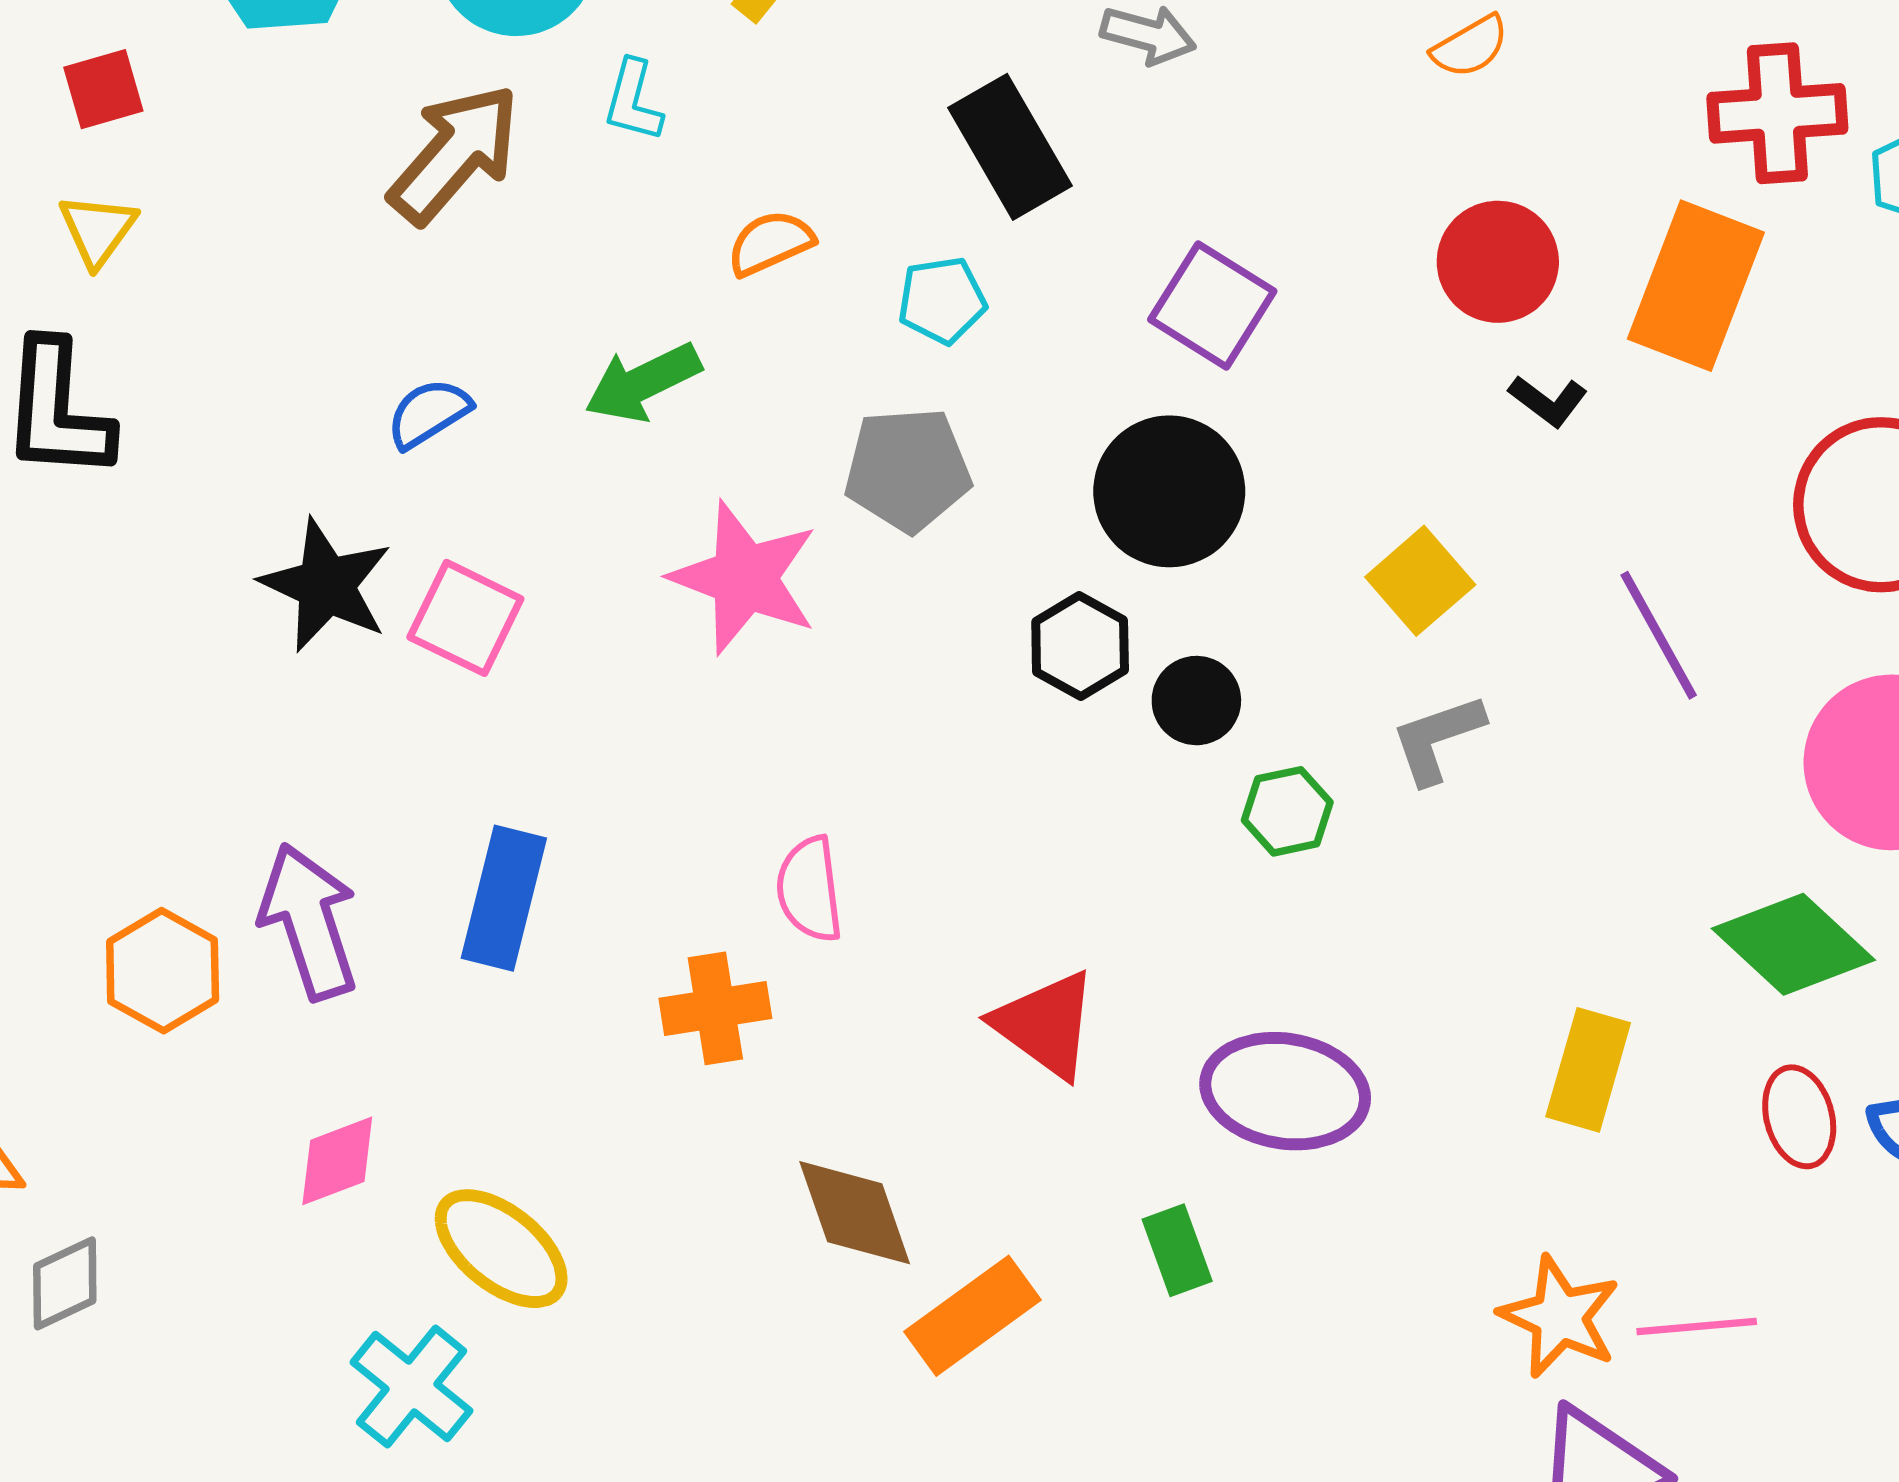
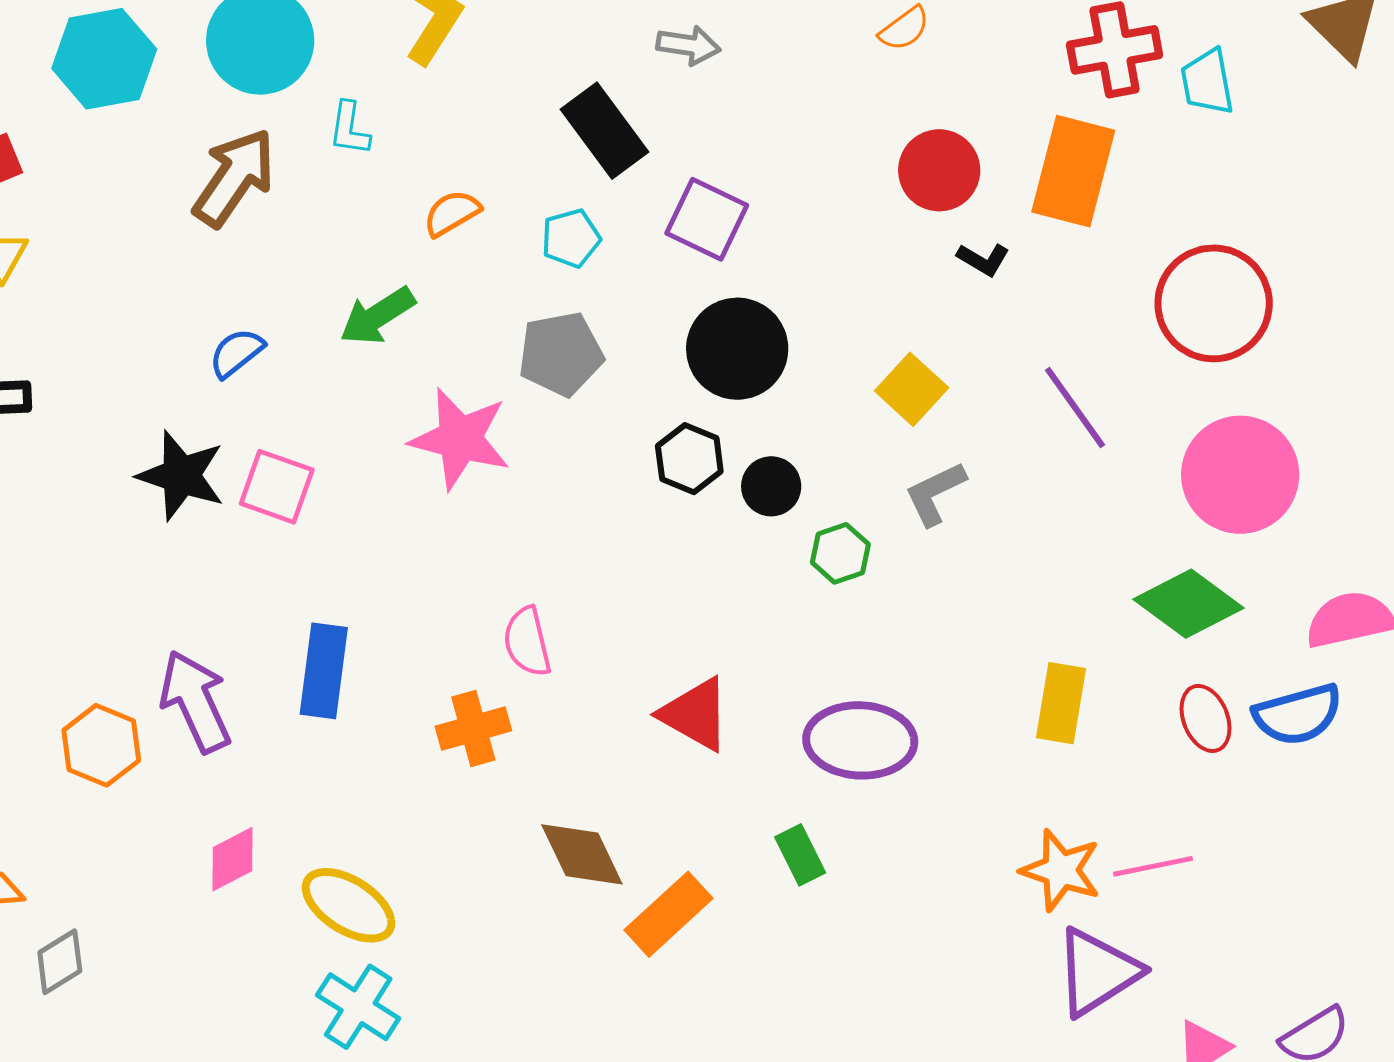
purple square: (1212, 305) -> (707, 219), moved
cyan cross: (411, 1387) -> (358, 1007), moved

